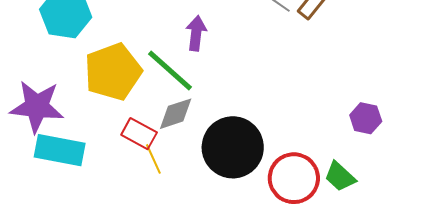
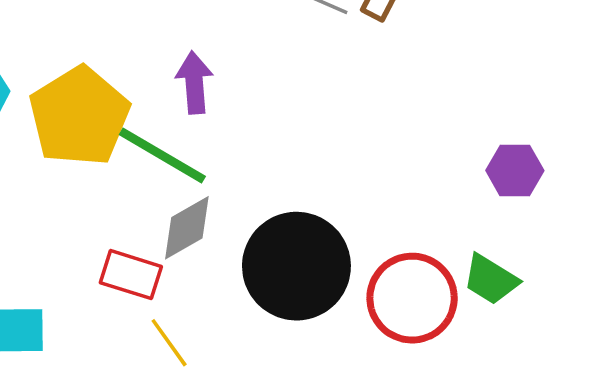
yellow pentagon: (113, 72) -> (79, 116), moved
yellow line: (153, 159) -> (169, 343), moved

